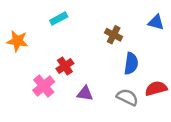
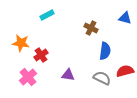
orange star: (17, 41) -> (21, 43), moved
red cross: (65, 66) -> (41, 55), moved
pink cross: (44, 86) -> (28, 77), moved

